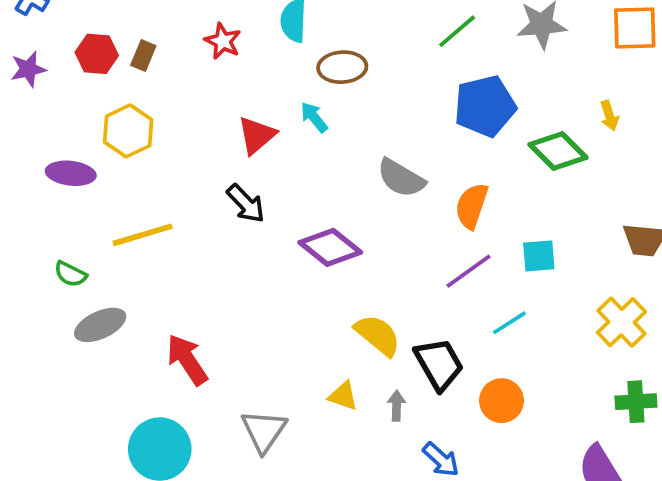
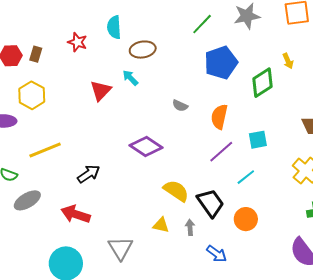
green diamond: (558, 151) -> (262, 83), turned -72
gray semicircle: (401, 178) -> (180, 106), size x0.6
black arrow: (246, 204) -> (89, 174), moved, turned -75
red arrow: (187, 360) -> (76, 214), turned -32

